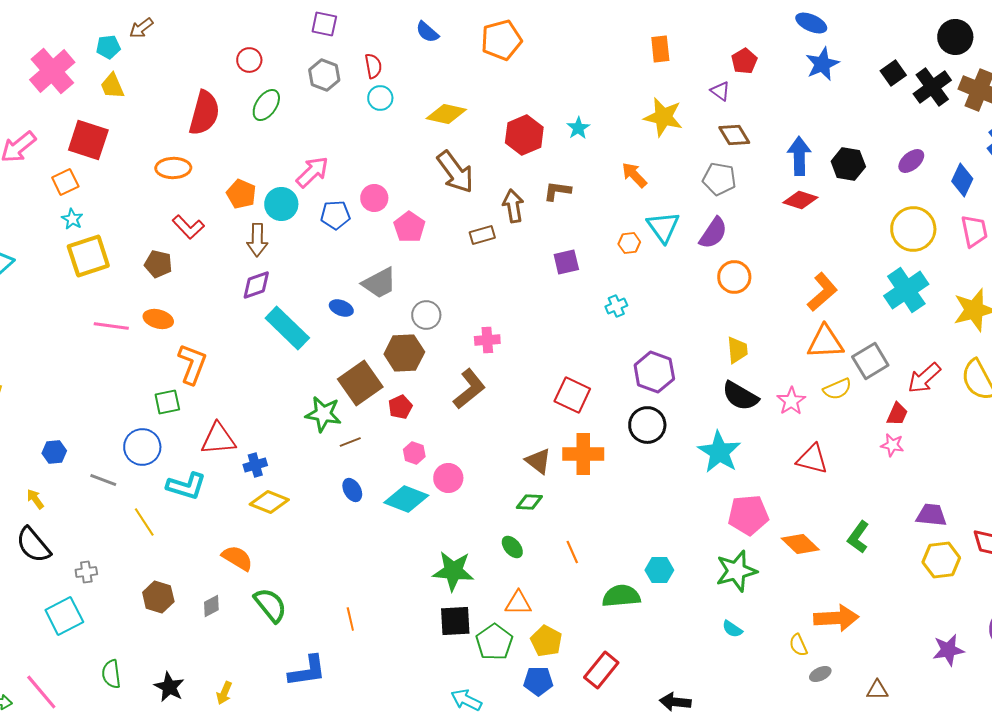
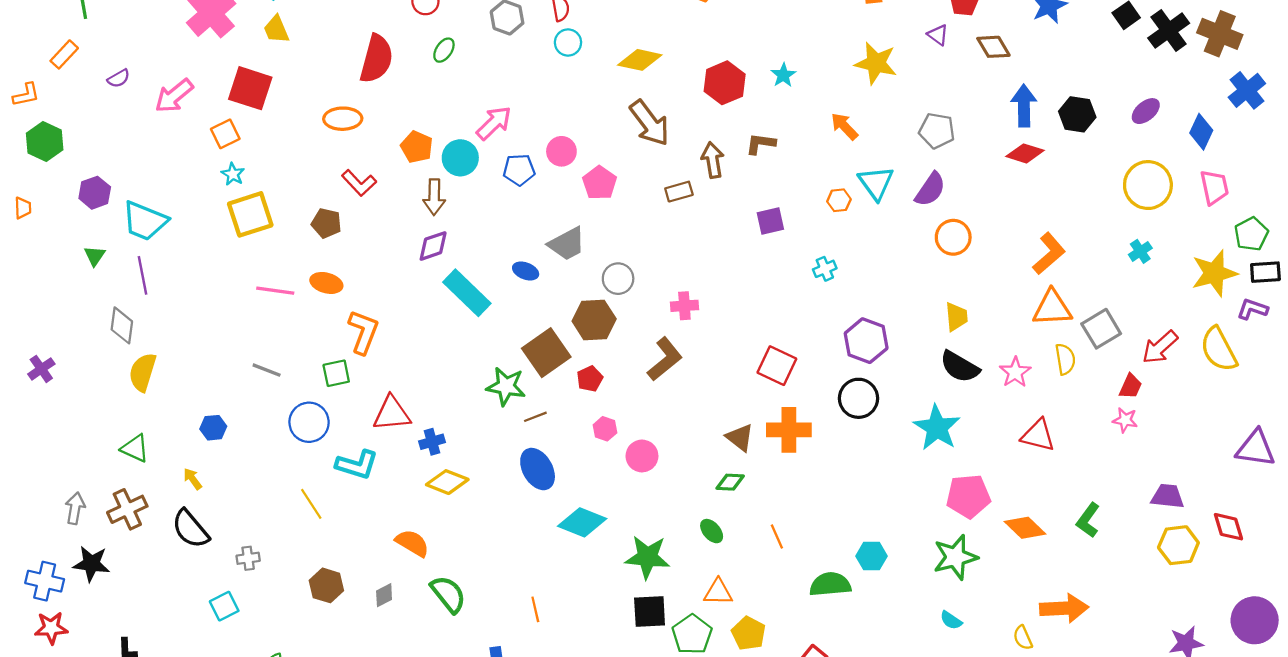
green ellipse: (266, 105) -> (444, 50), size x0.7
brown diamond: (734, 135) -> (993, 47), moved
cyan cross: (906, 290) -> (1140, 251), size x0.5
yellow semicircle: (837, 389) -> (1065, 359), turned -76
gray line: (103, 480) -> (267, 370), moved
blue ellipse: (352, 490) -> (538, 469), size x1.6
cyan diamond: (406, 499) -> (582, 522), moved
cyan square: (64, 616) -> (224, 606), size x0.7

